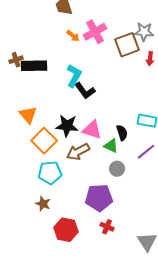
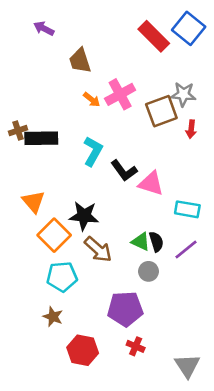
black L-shape: (85, 91) -> (124, 171), moved
pink triangle: (92, 130) -> (151, 184), moved
black semicircle: (122, 133) -> (156, 242), moved
brown arrow: (78, 152) -> (98, 249), turned -110

